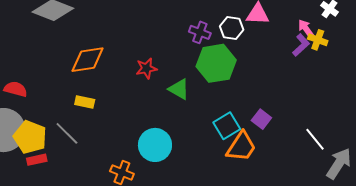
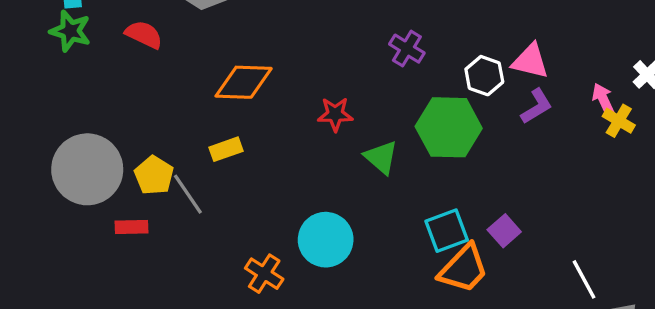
purple cross: (200, 32) -> (407, 49), moved
purple L-shape: (301, 45) -> (537, 106), moved
red semicircle: (16, 89) -> (144, 35), moved
yellow rectangle: (85, 102) -> (226, 149), turned -42
yellow pentagon: (30, 137) -> (154, 175), moved, size x0.7

